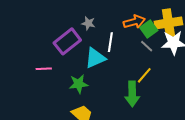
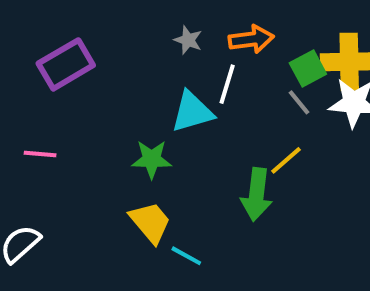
orange arrow: (134, 22) -> (251, 39), moved
purple rectangle: (67, 41) -> (66, 64), moved
pink line: (44, 69) -> (40, 154), moved

